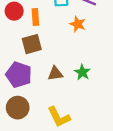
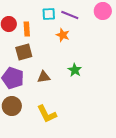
green star: (82, 72) -> (75, 70), moved

